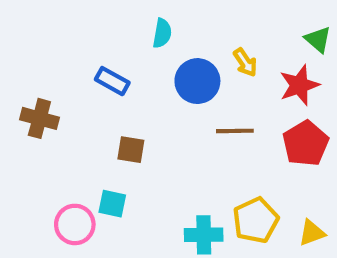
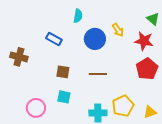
red star: (299, 85) -> (144, 41), turned 30
brown line: (235, 131) -> (98, 74), moved
cyan square: (112, 204) -> (64, 97), moved

